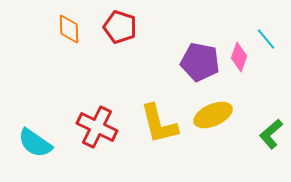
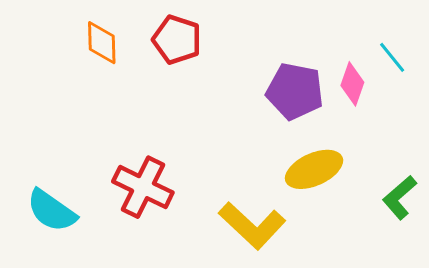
yellow L-shape: (159, 124) -> (252, 225), moved, turned -33

